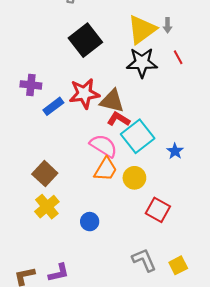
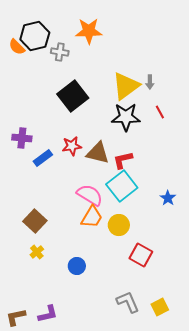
red star: (84, 94) -> (72, 146), size x0.7
red L-shape: (118, 119) -> (123, 160), moved, turned -45
blue star: (175, 151) -> (168, 198), moved
yellow cross: (47, 207) -> (37, 252), size x0.6

